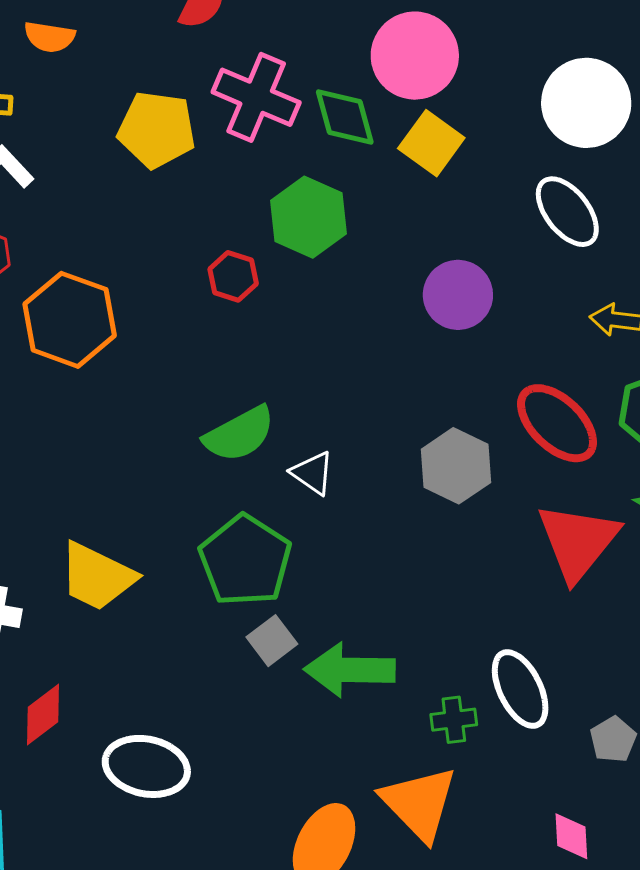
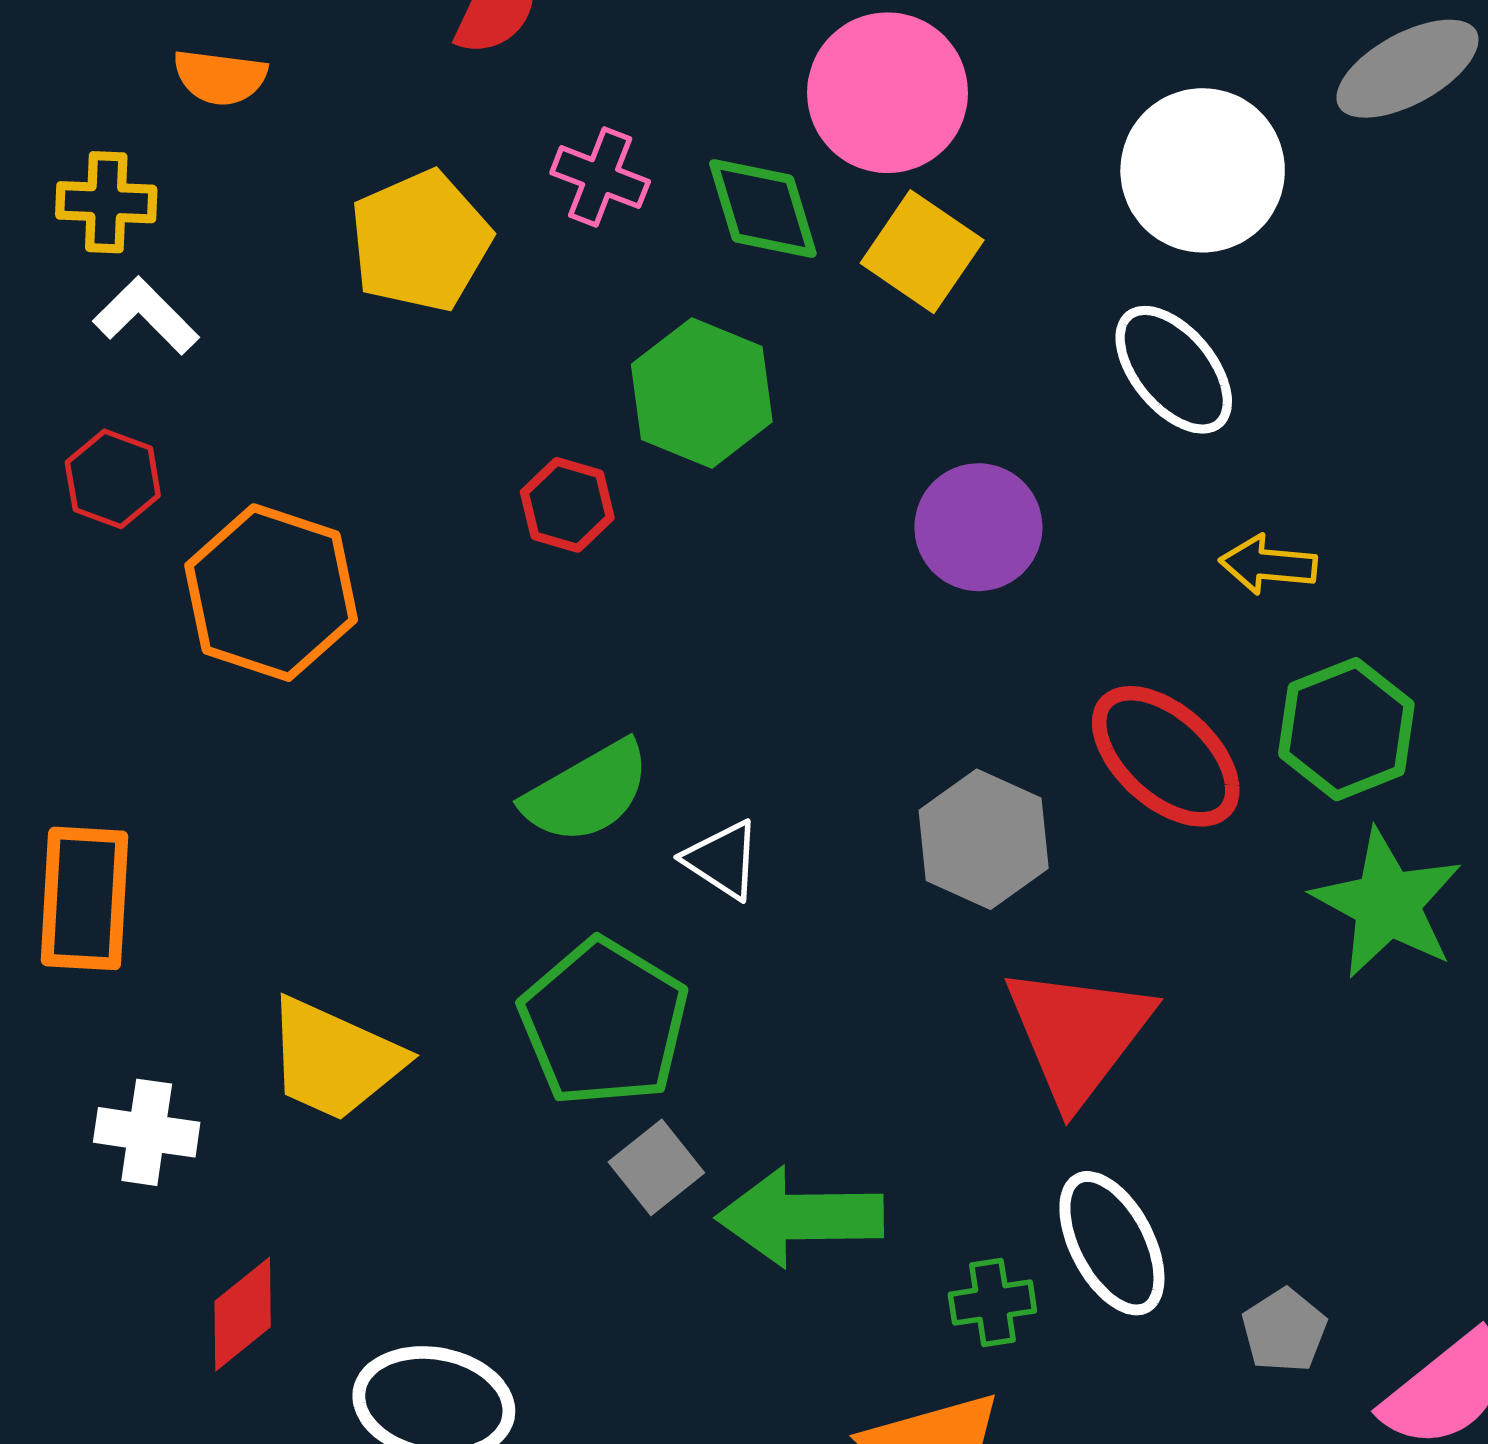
pink cross: (256, 97) -> (600, 177), size x0.6
yellow pentagon: (157, 130) -> (420, 241), turned -30
red triangle: (578, 541) -> (1078, 1034), moved

